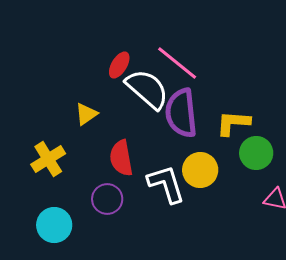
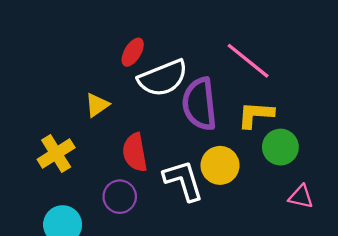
pink line: (177, 63) -> (248, 61), moved
white semicircle: (147, 89) -> (163, 78), turned 117

